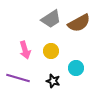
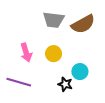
gray trapezoid: (51, 19) -> (54, 20), turned 40
black star: (53, 81) -> (65, 84), moved

